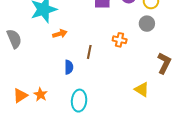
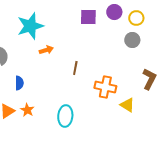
orange cross: (120, 40) -> (105, 87), moved, size x1.5
blue semicircle: (69, 67) -> (19, 83), moved

